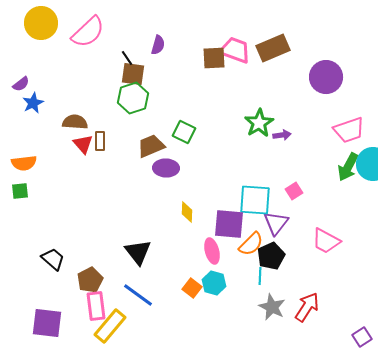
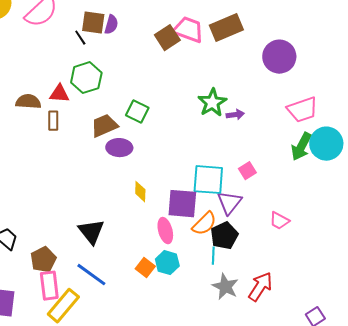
brown square: (214, 58) -> (167, 38), turned -30
brown square: (133, 74) -> (93, 23), moved
red triangle: (83, 144) -> (59, 94), moved, turned -45
pink trapezoid: (326, 241) -> (279, 221), size x0.7

